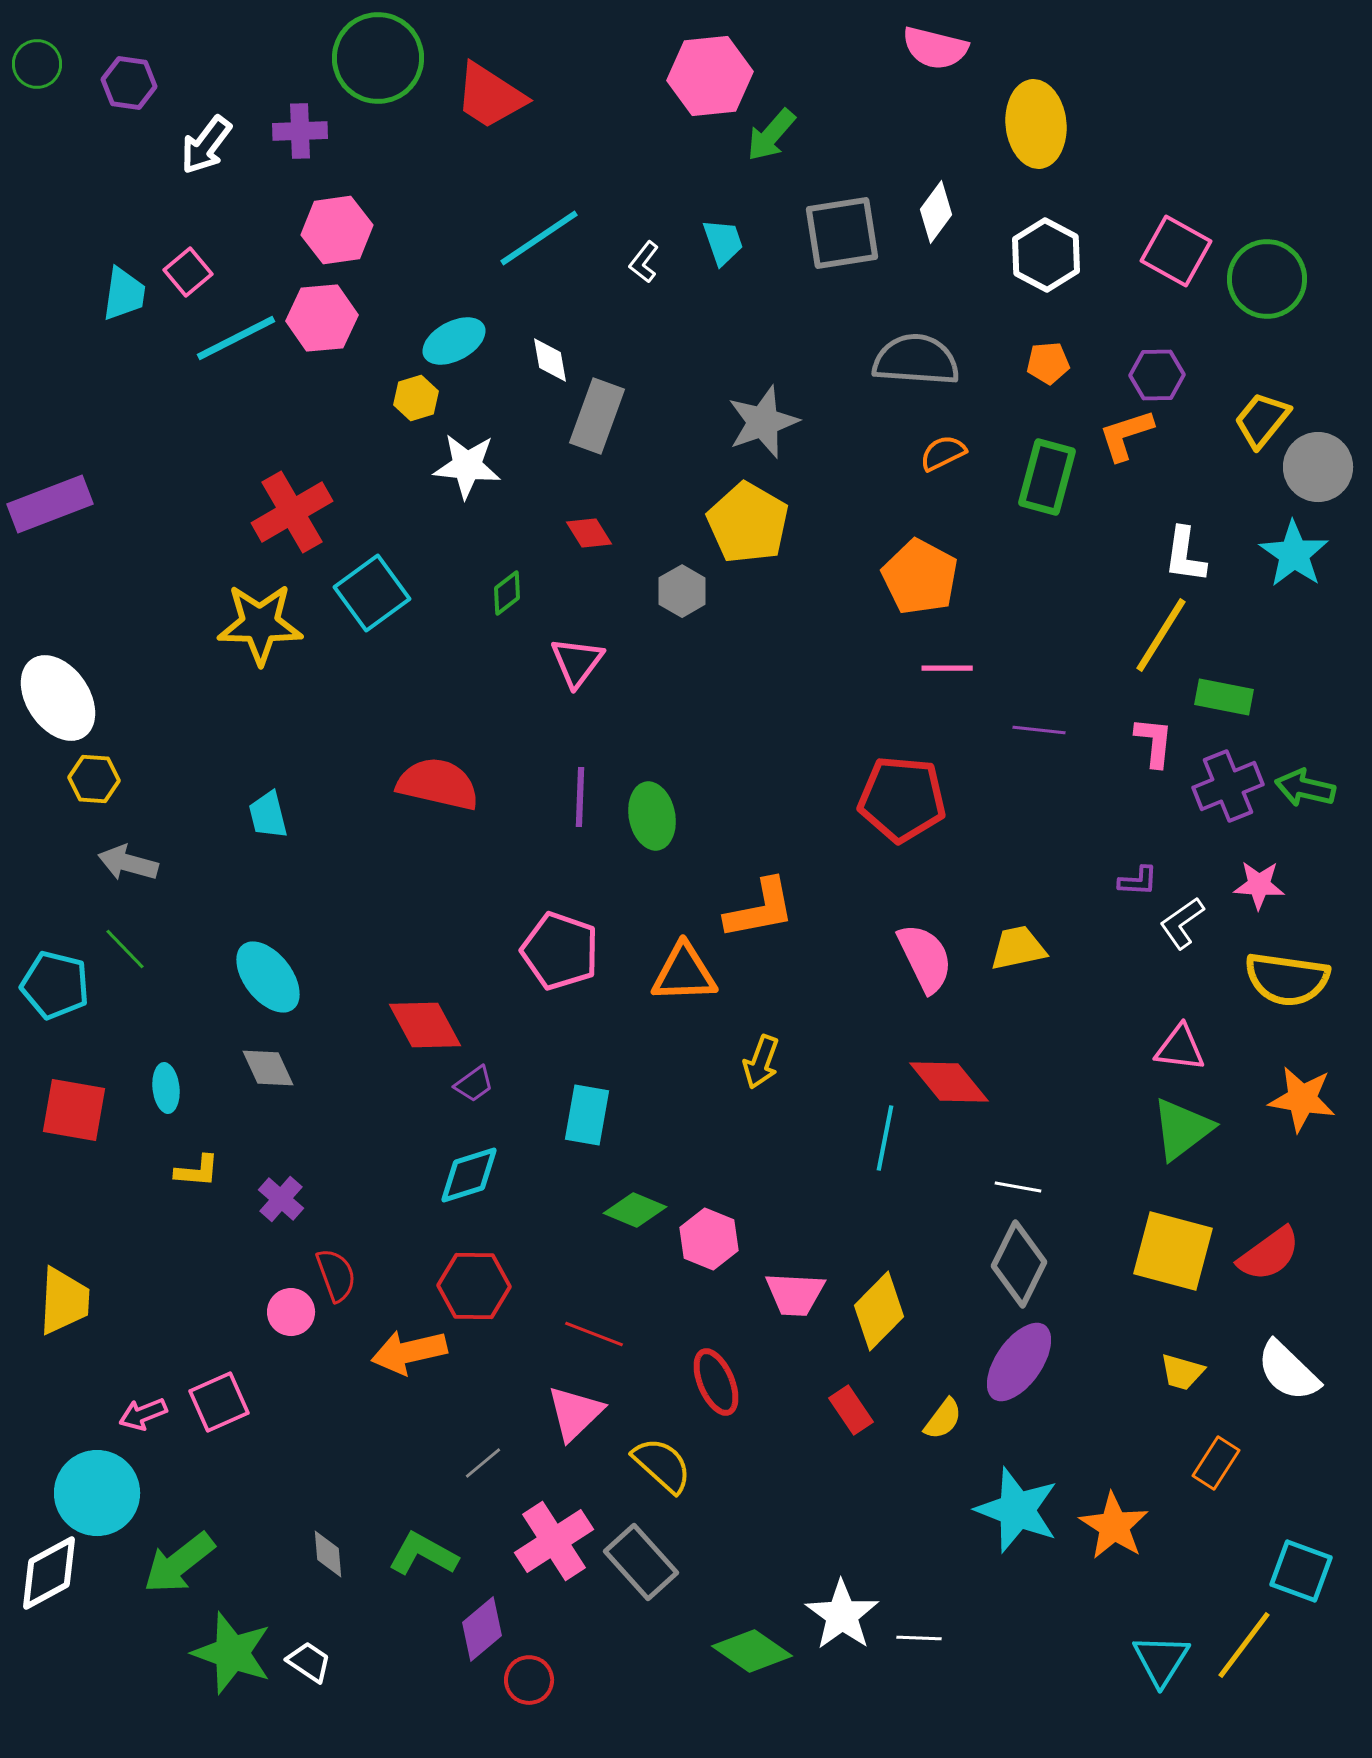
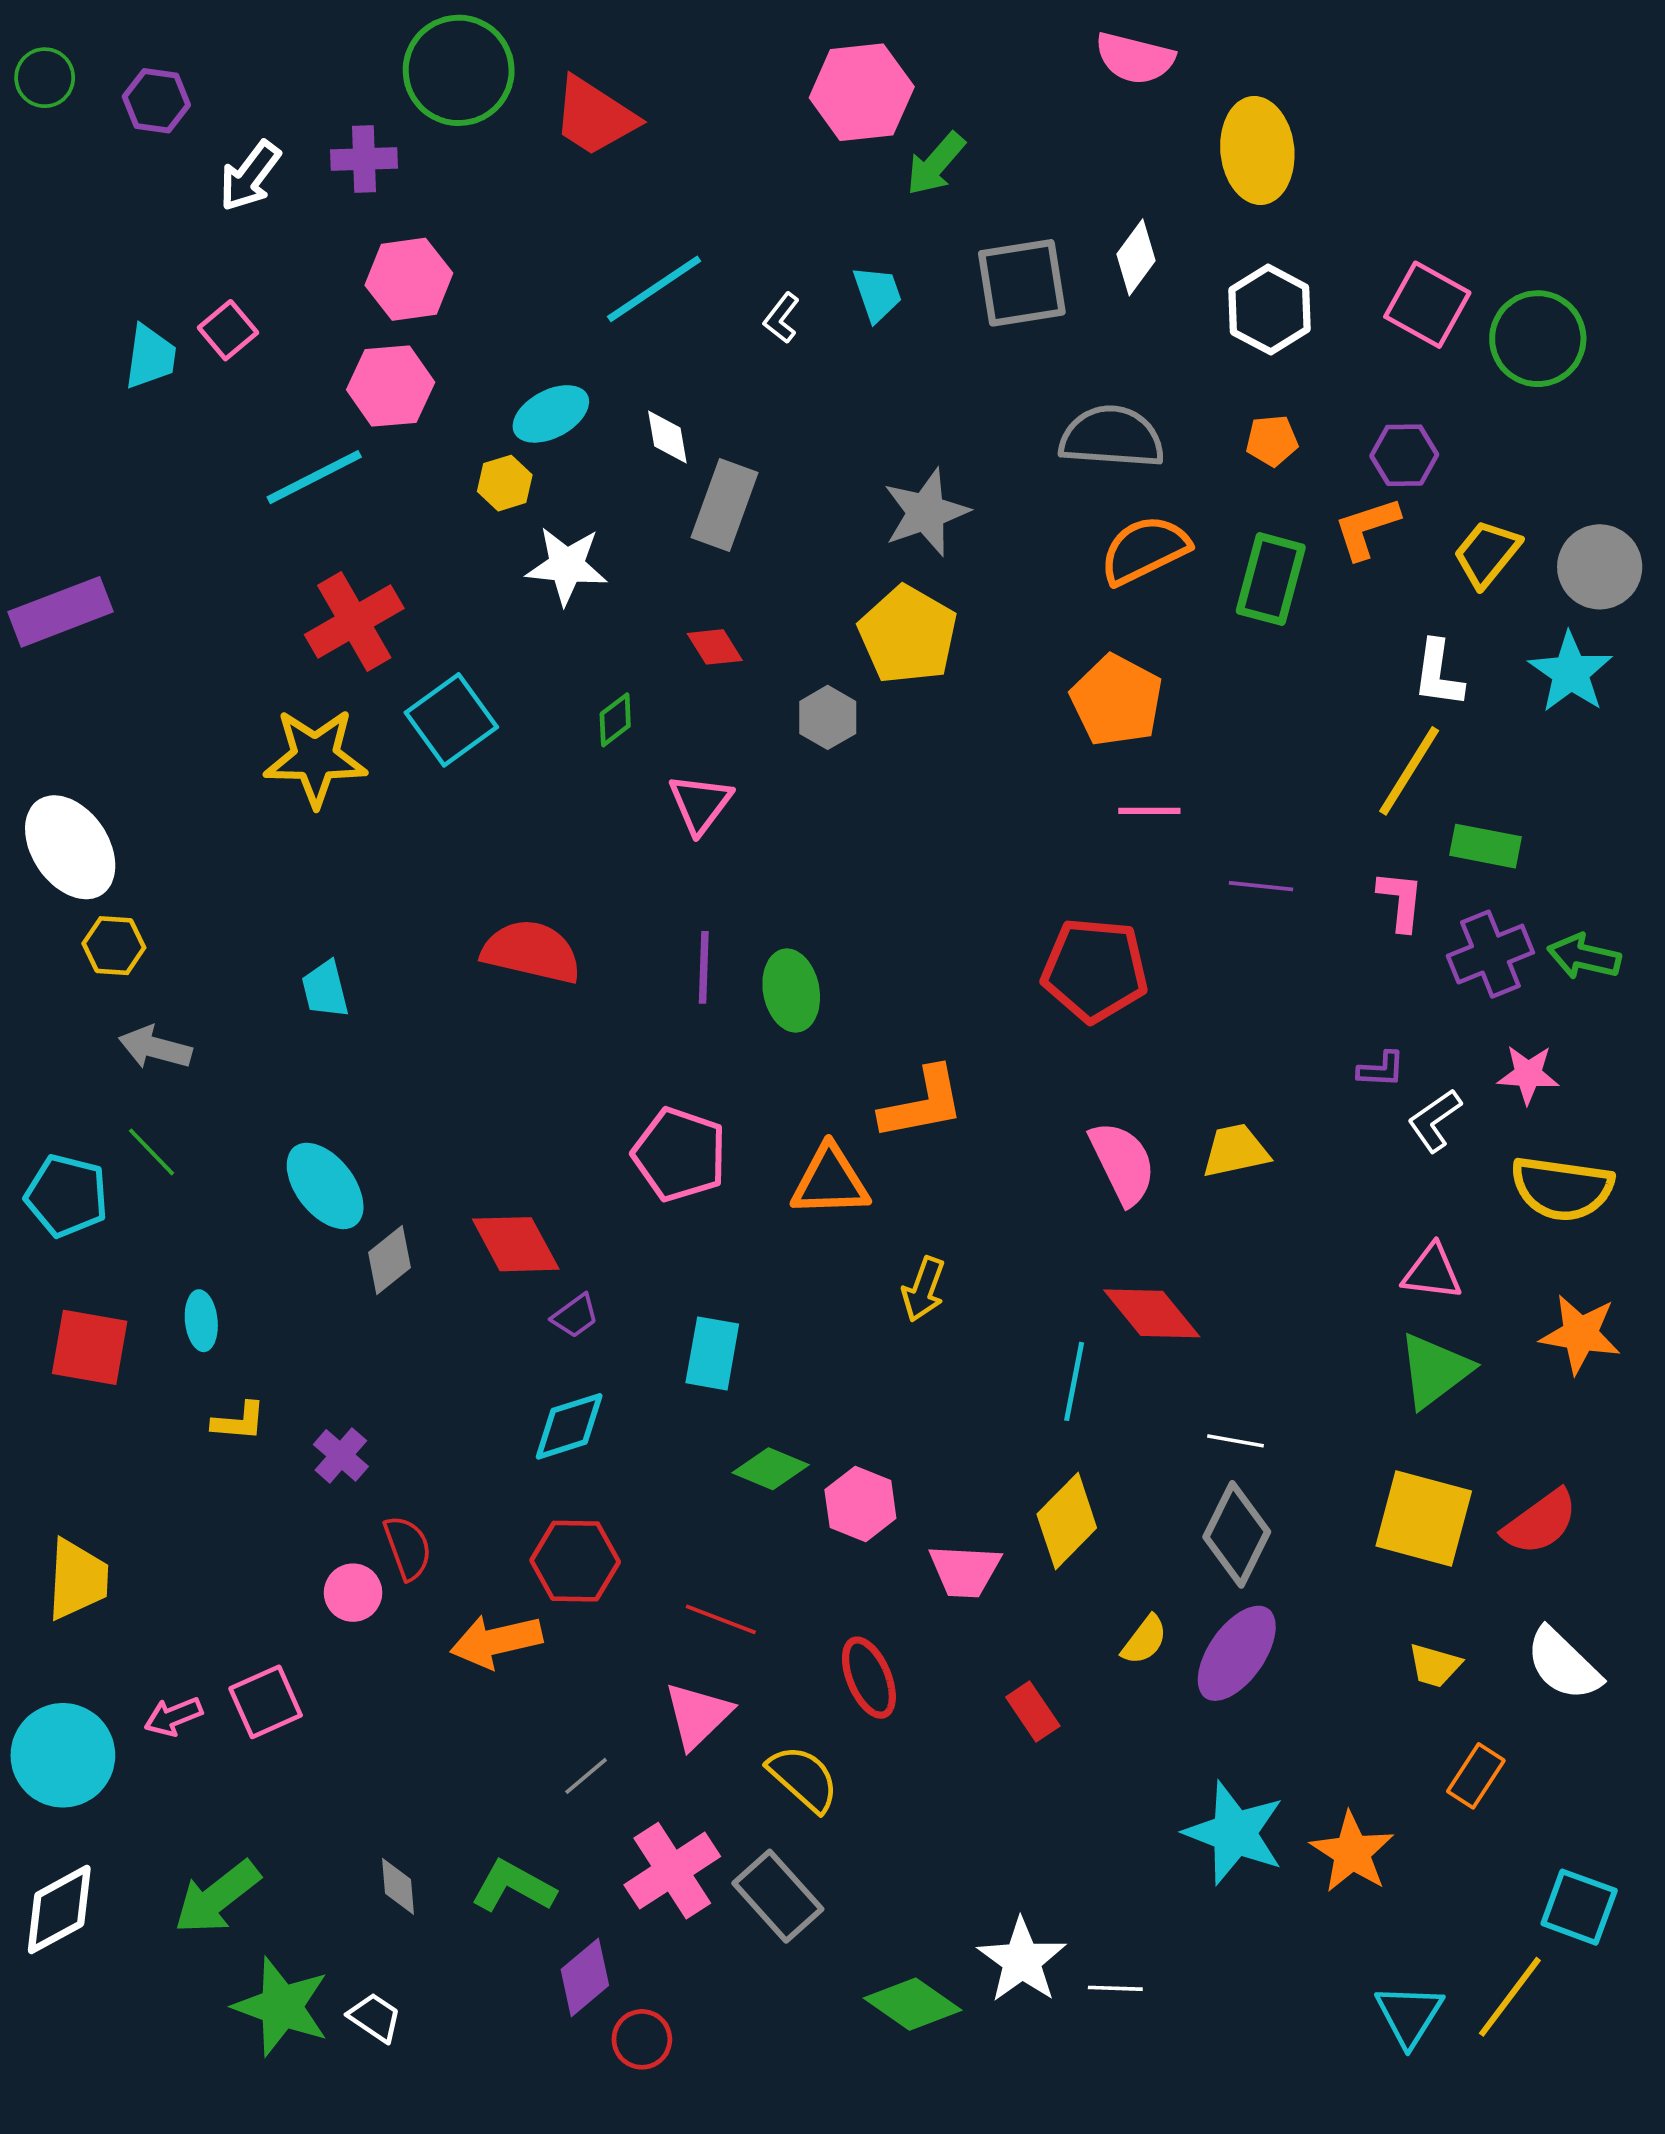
cyan line: (236, 338) -> (314, 477), moved
yellow trapezoid: (1262, 420) -> (1487, 554), moved
orange semicircle: (943, 453) -> (1144, 550), size x1.6
gray diamond: (268, 1068) -> (389, 1260), moved, turned 76
yellow diamond: (879, 1311) -> (1067, 1521), moved
yellow semicircle: (943, 1419) -> (1144, 1640), moved
cyan circle: (97, 1493) -> (63, 1755), moved

